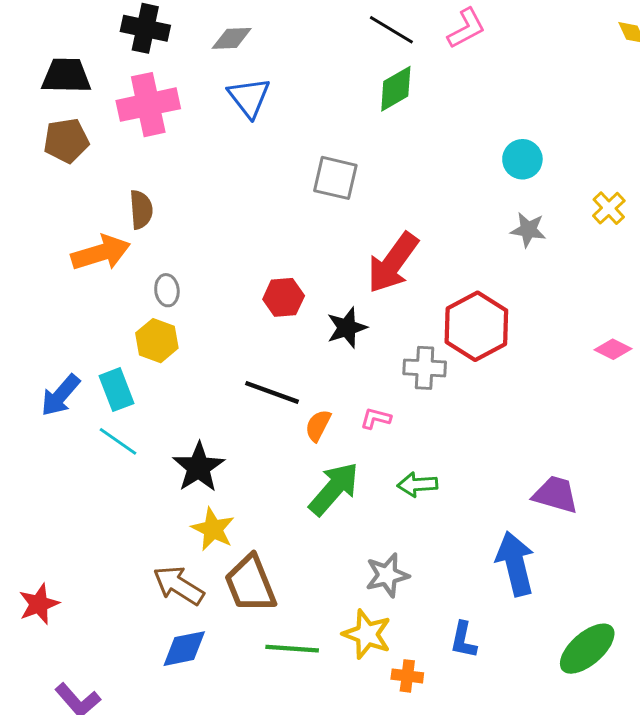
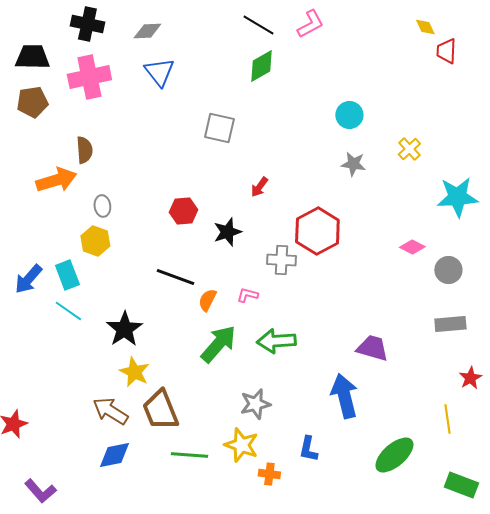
red arrow: (393, 263) -> (259, 187), size x0.5
green arrow: (417, 485) -> (276, 341), size x1.4

